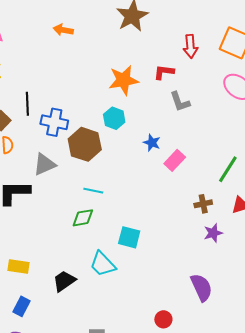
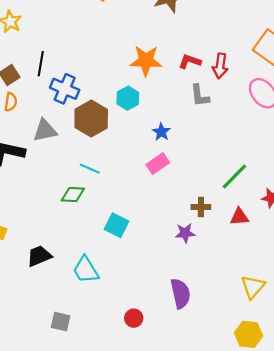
red arrow: (190, 46) -> (220, 66), moved
pink rectangle: (175, 160) -> (158, 164), moved
purple star: (213, 233) -> (185, 233), moved
cyan trapezoid: (103, 264) -> (86, 270), moved

